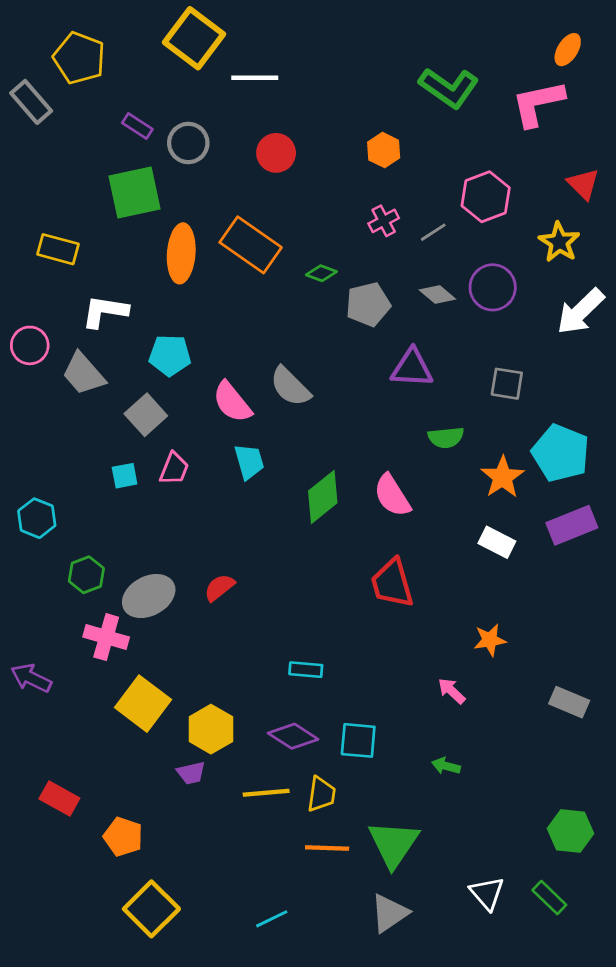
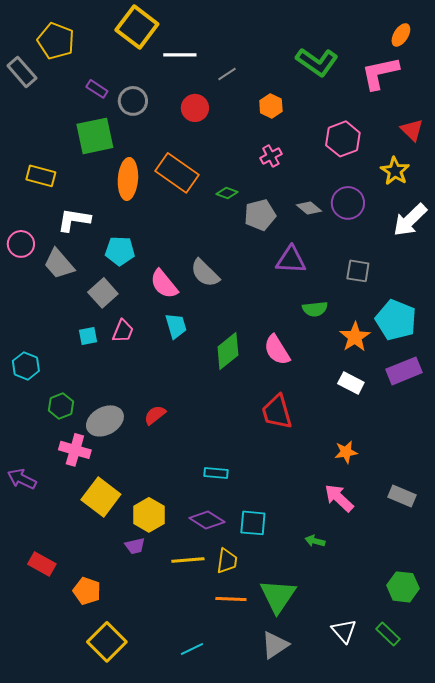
gray line: (433, 232) -> (227, 74), moved
pink arrow: (452, 691) -> (339, 498), moved, size x1.5

